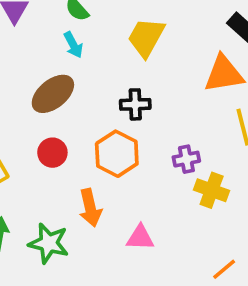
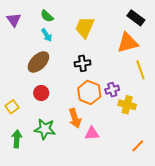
orange hexagon: (117, 154) -> (89, 92), moved
orange arrow: (90, 208) -> (75, 118), moved
green star: (49, 243) -> (45, 129), moved

